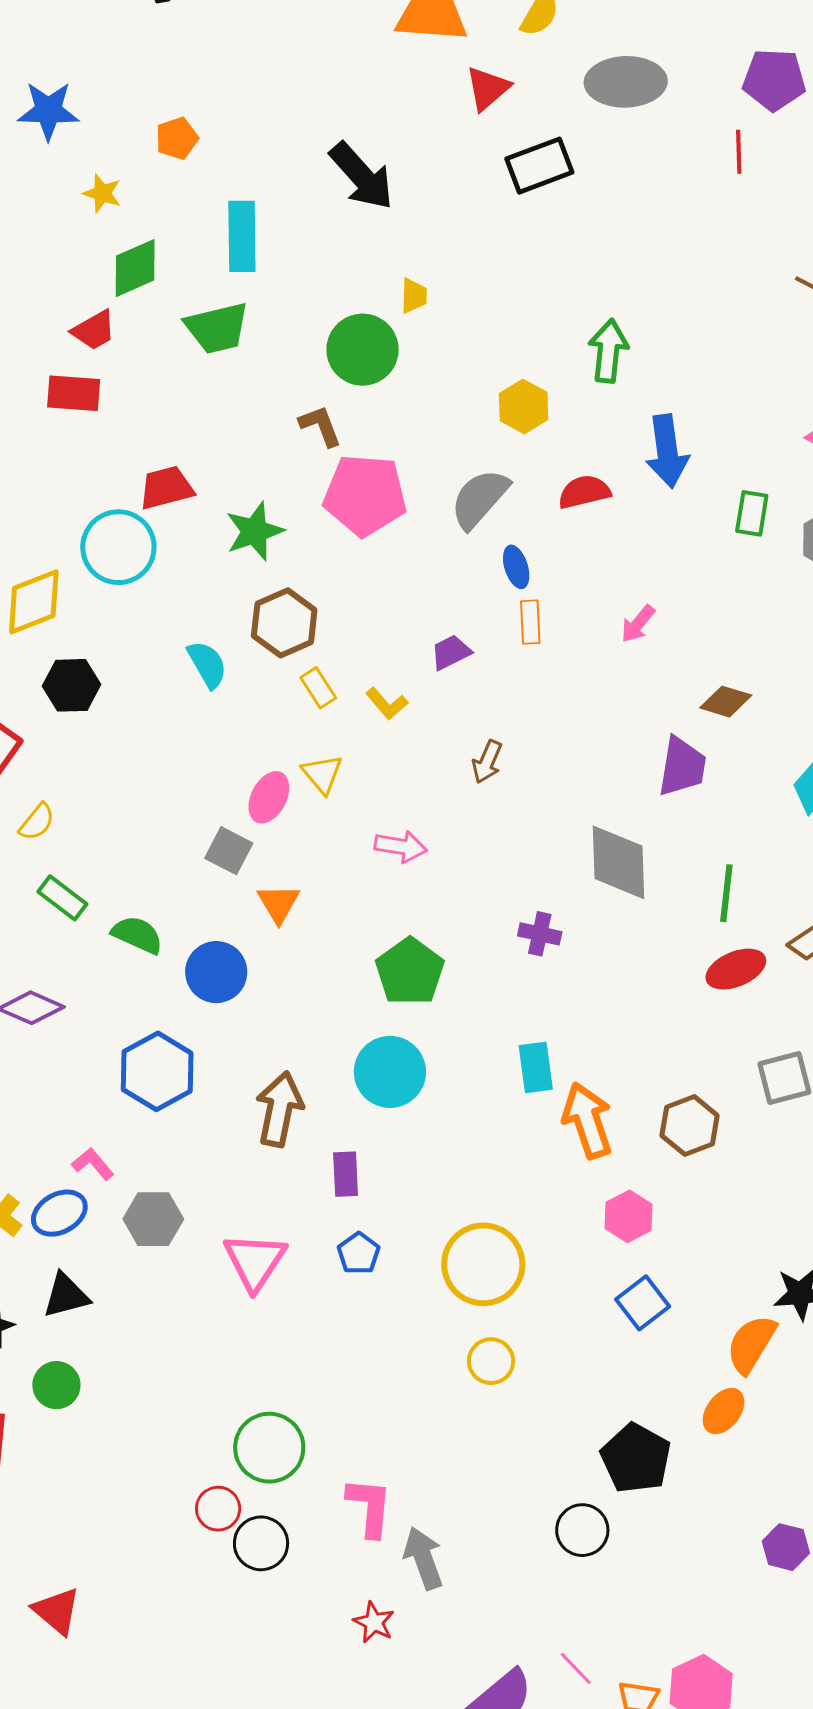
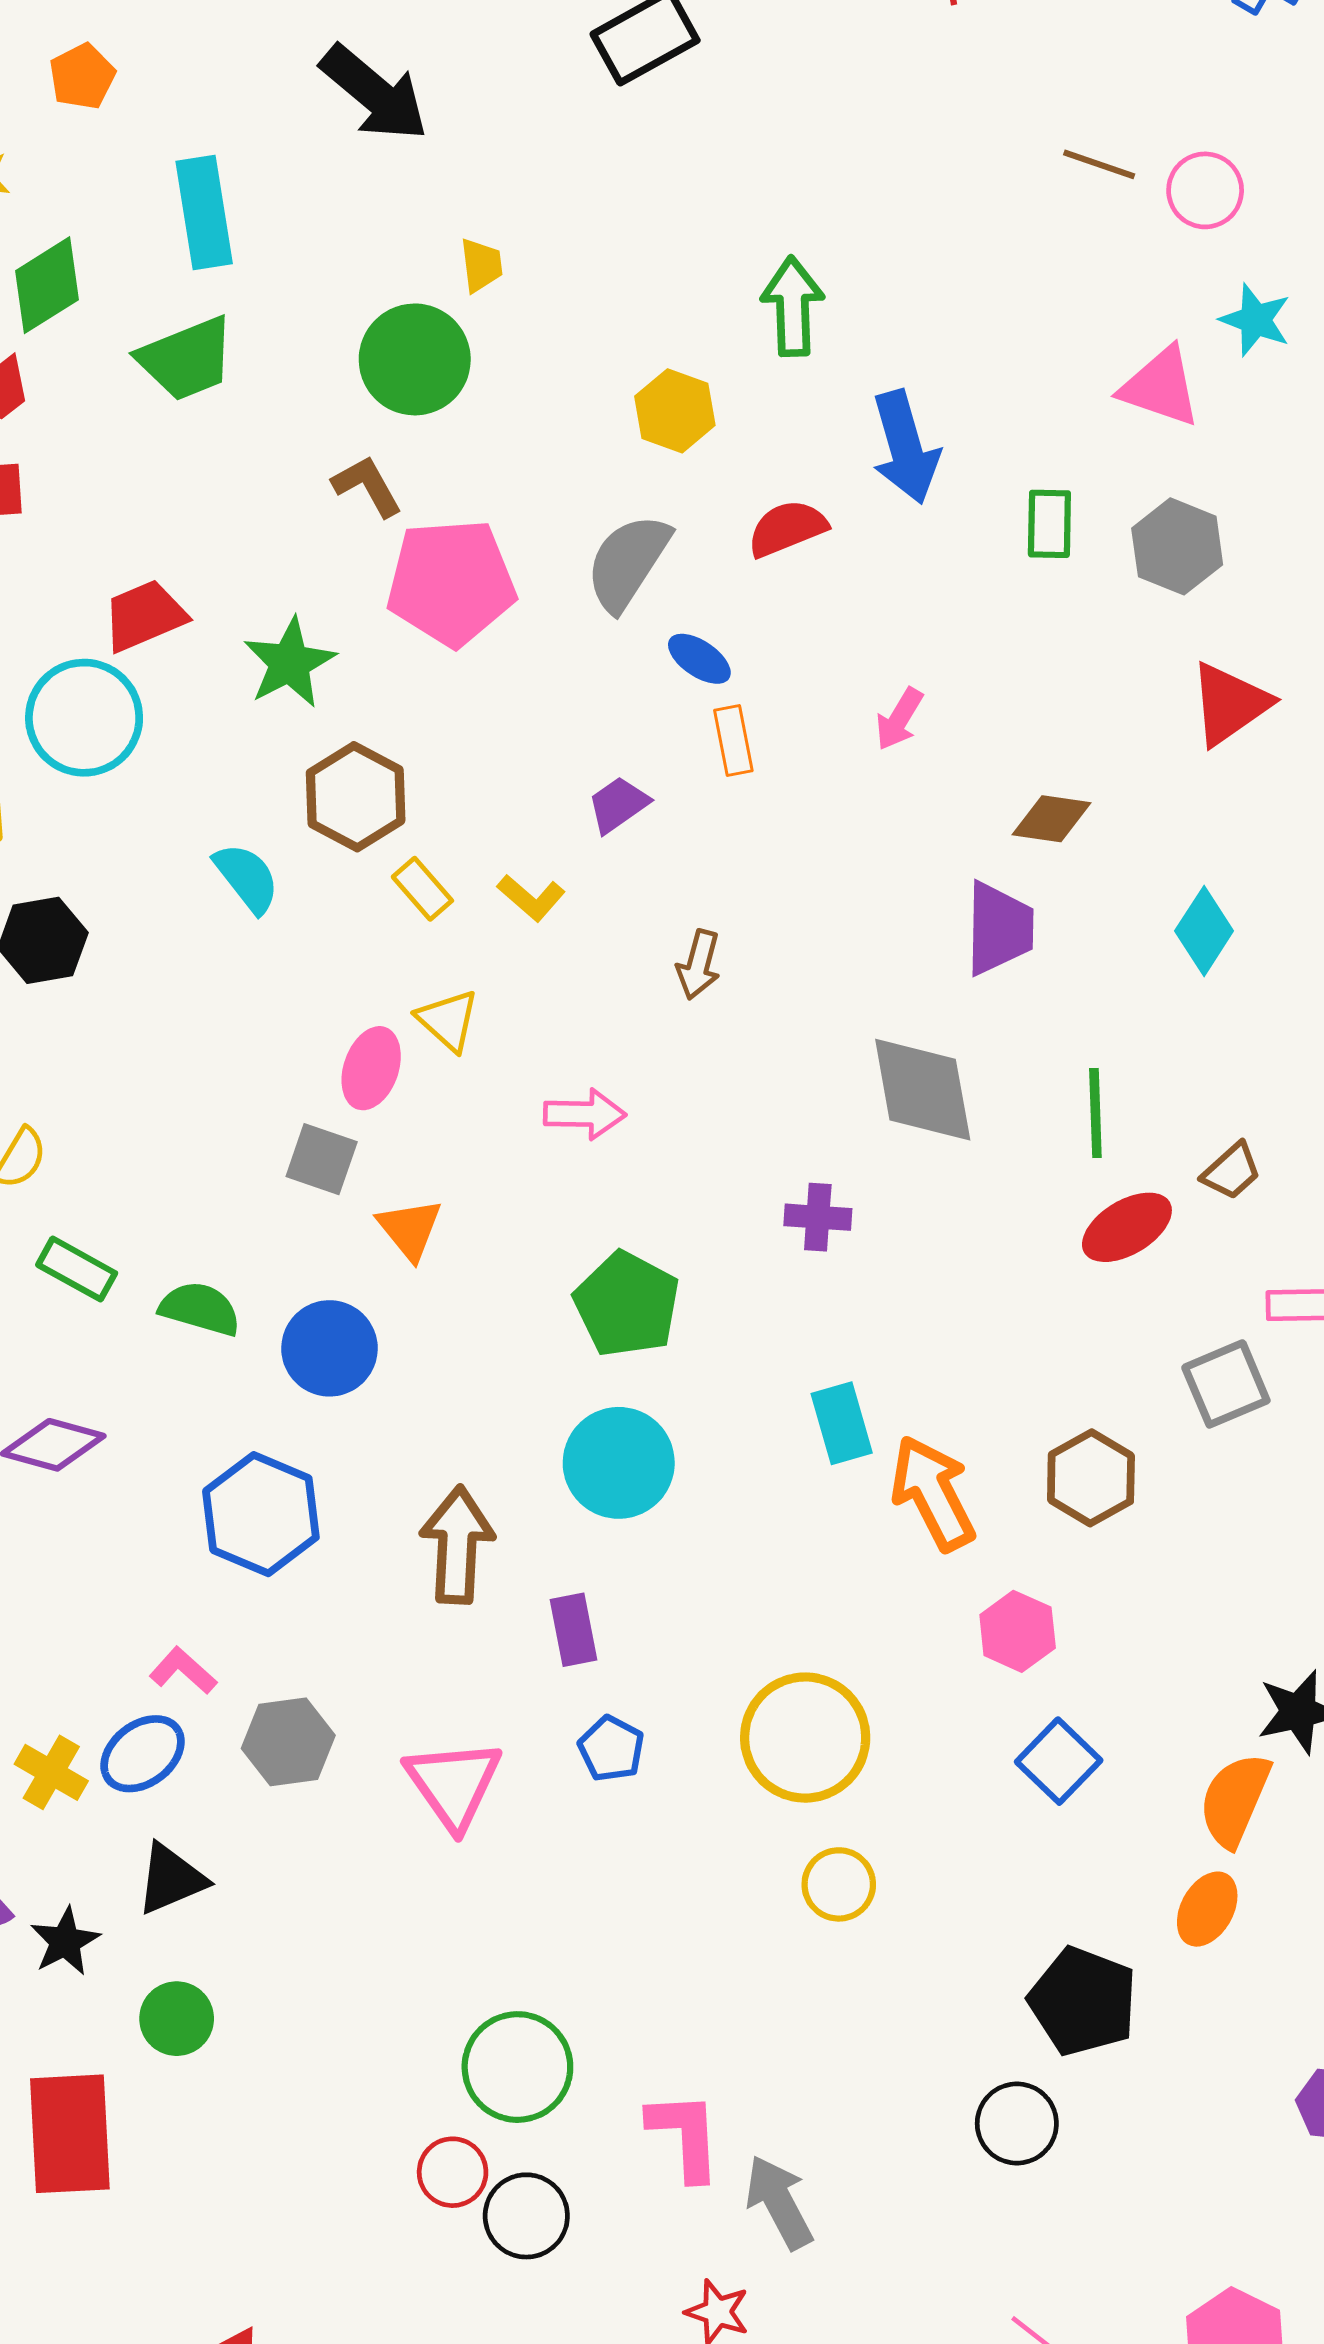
blue ellipse: (516, 567) -> (699, 659), turned -30

